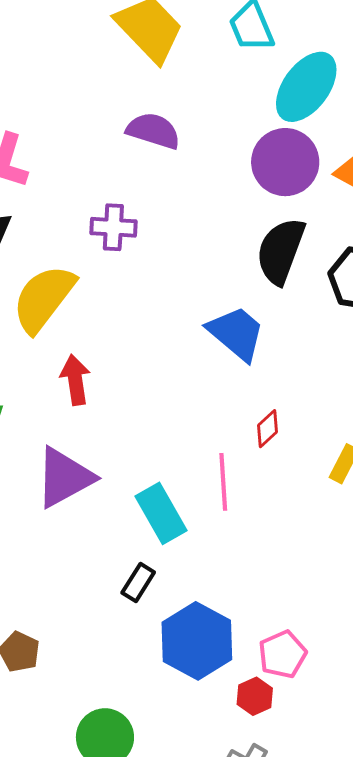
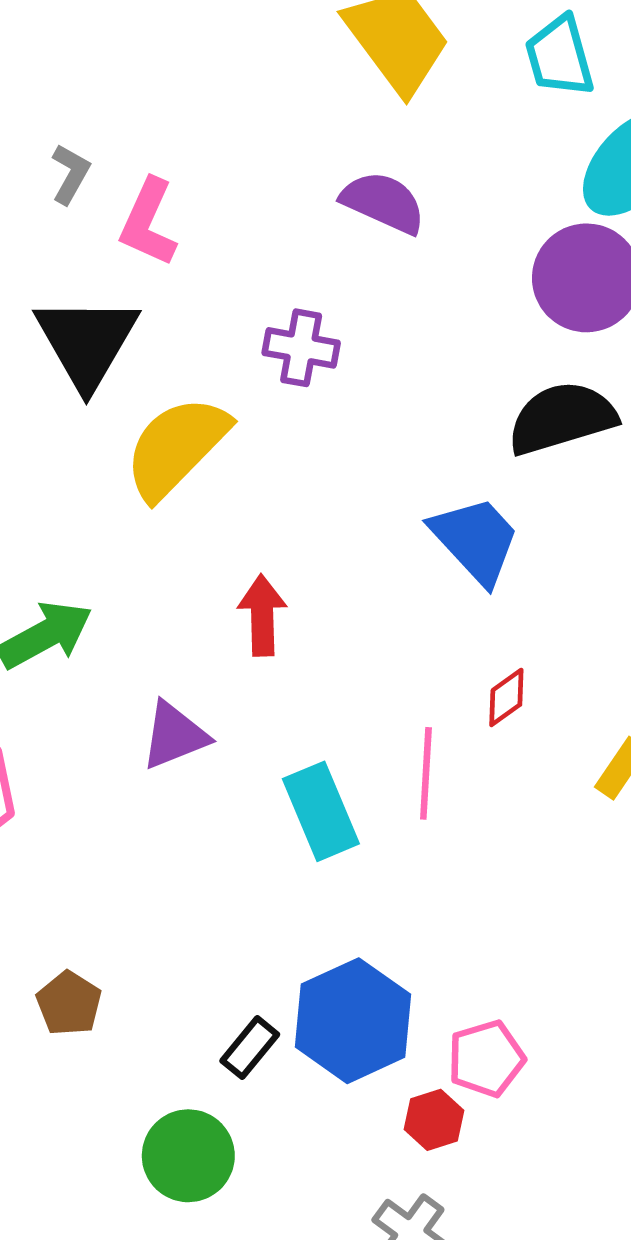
black semicircle: (281, 251) -> (562, 418), turned 46
red arrow: (75, 380) -> (262, 615), moved
purple triangle: (64, 477) -> (174, 735), size x0.7
black rectangle: (138, 583) -> (250, 1048), moved

